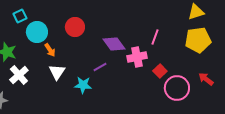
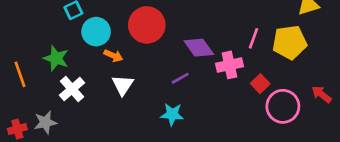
red circle: (75, 27) -> (147, 25), size x1.4
yellow pentagon: (198, 40) -> (290, 42), moved
orange arrow: (50, 50) -> (113, 56), turned -32
cyan star: (83, 85) -> (172, 114), moved

